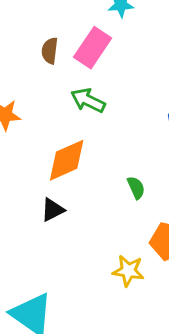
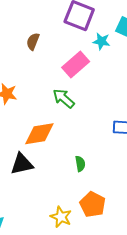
brown semicircle: (50, 51) -> (33, 41), moved
black triangle: (53, 210) -> (22, 164), size x1.4

